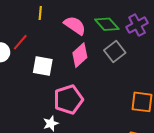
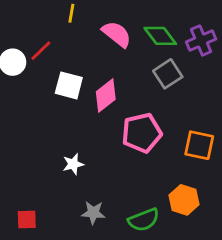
pink diamond: (80, 55) -> (106, 96), moved
pink pentagon: (68, 100) -> (142, 133), moved

